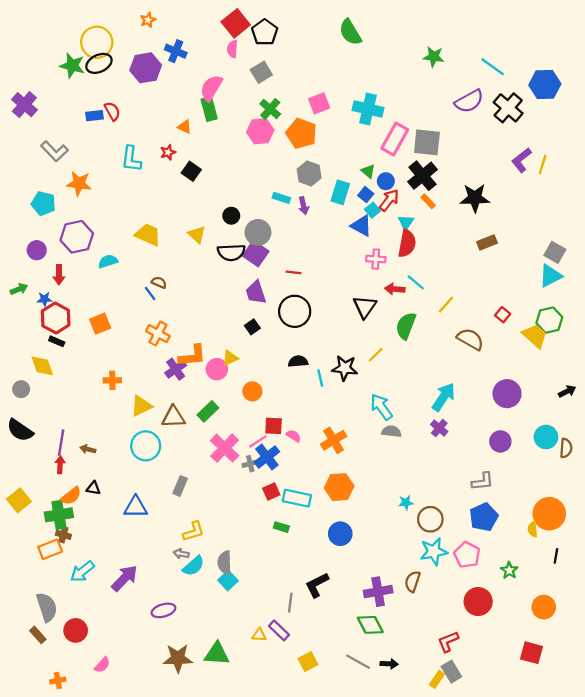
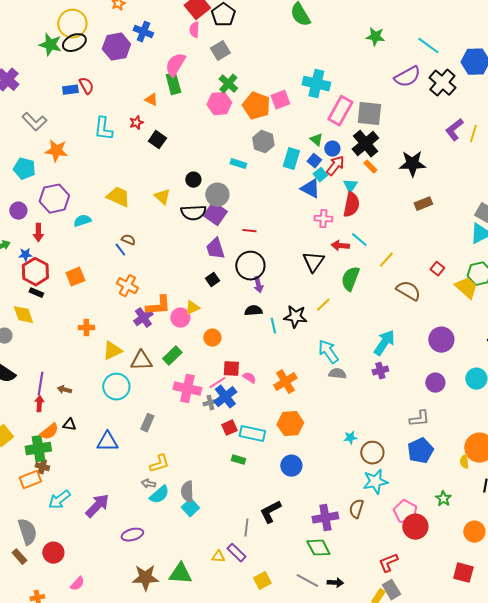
pink square: (319, 103) -> (280, 100), moved
purple arrow: (304, 206) -> (258, 285), moved
purple cross: (439, 428) -> (380, 371), turned 35
pink cross: (225, 448) -> (187, 389), turned -32
pink pentagon: (467, 555) -> (405, 512), moved

